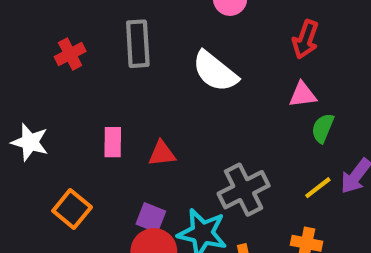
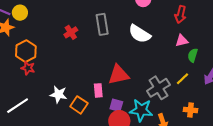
white star: (30, 142) -> (58, 94), moved
pink rectangle: (113, 142) -> (98, 90), moved
red triangle: (162, 154) -> (119, 75), size x1.6
yellow line: (318, 188) -> (183, 79), moved

